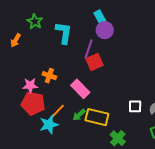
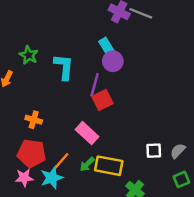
orange cross: (49, 76) -> (34, 120), moved
pink star: (30, 85) -> (24, 178), moved

